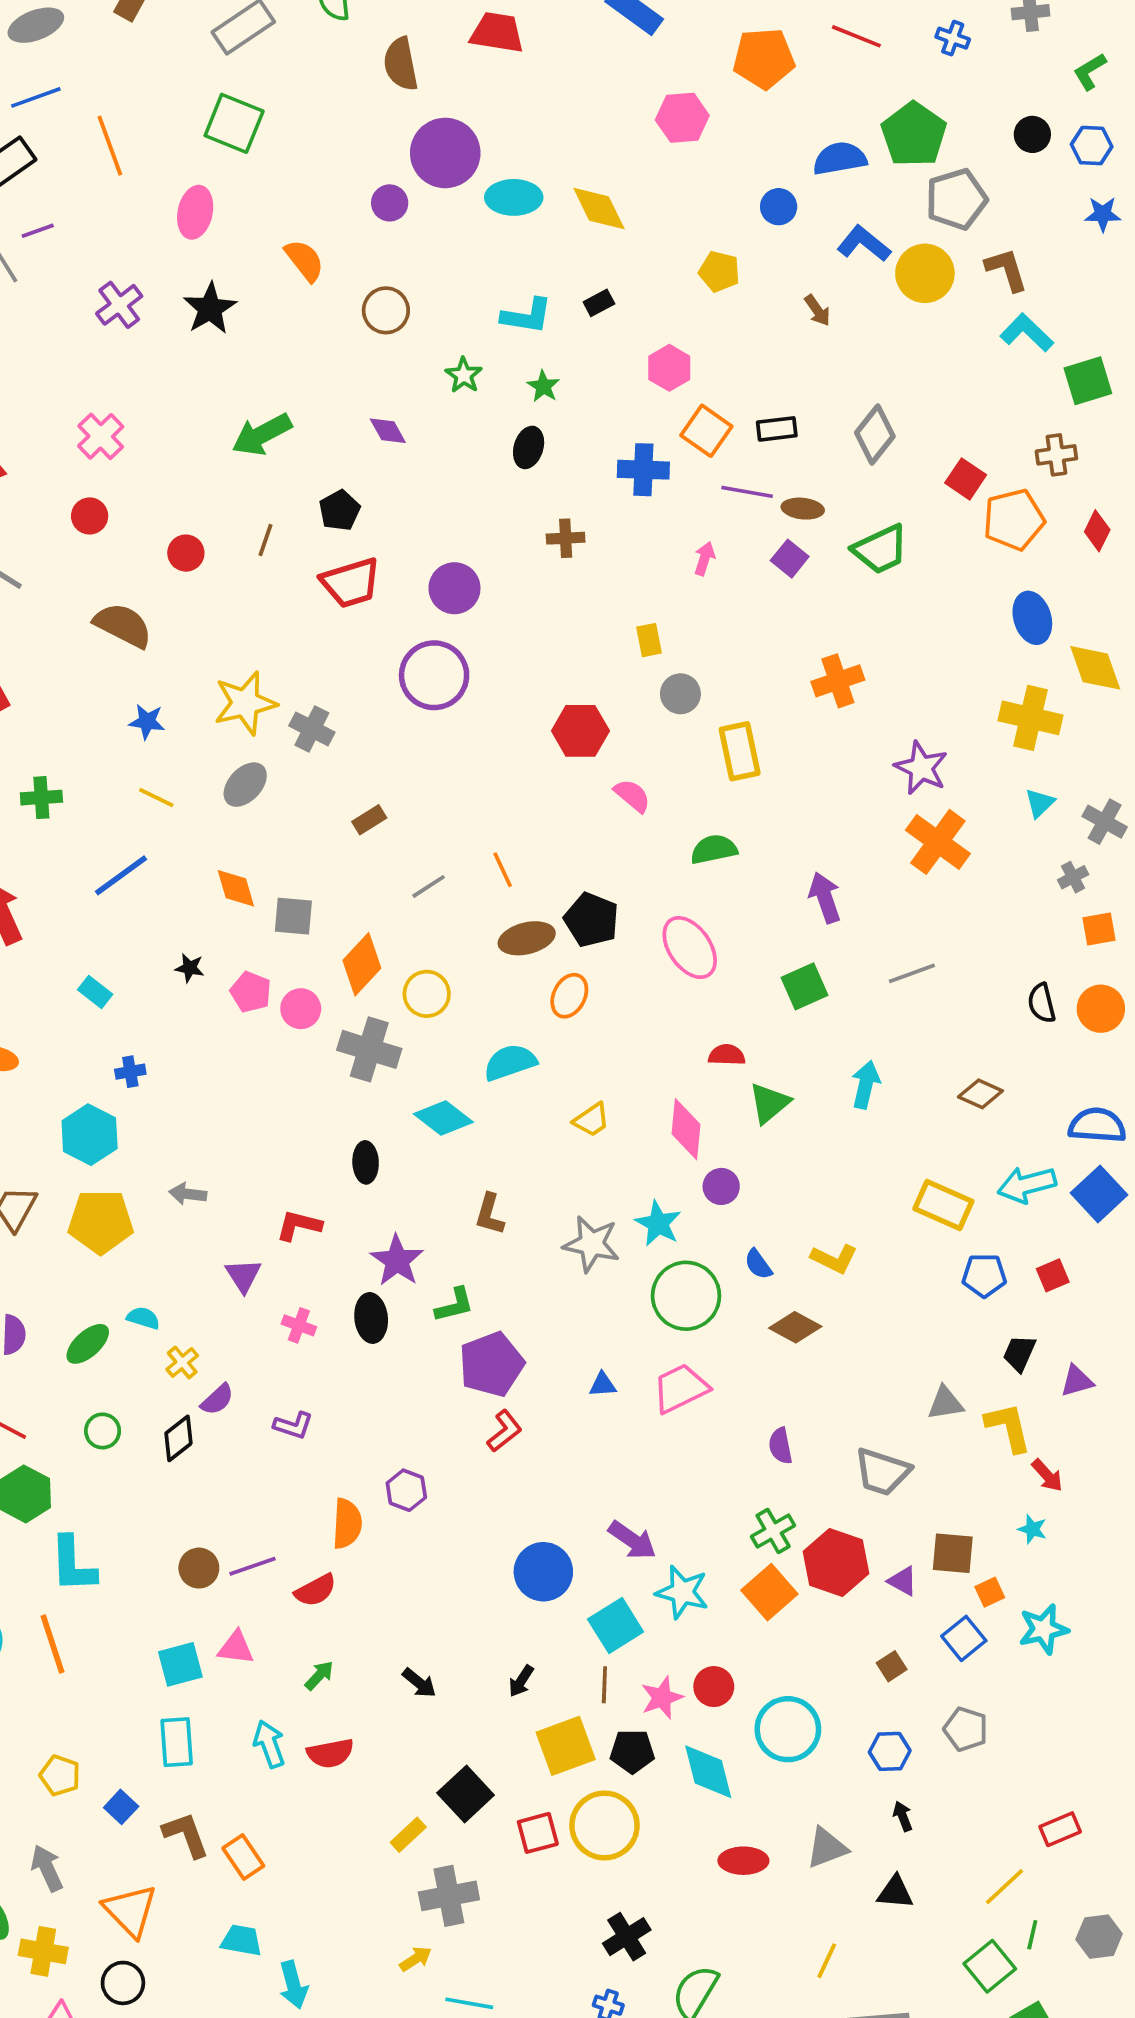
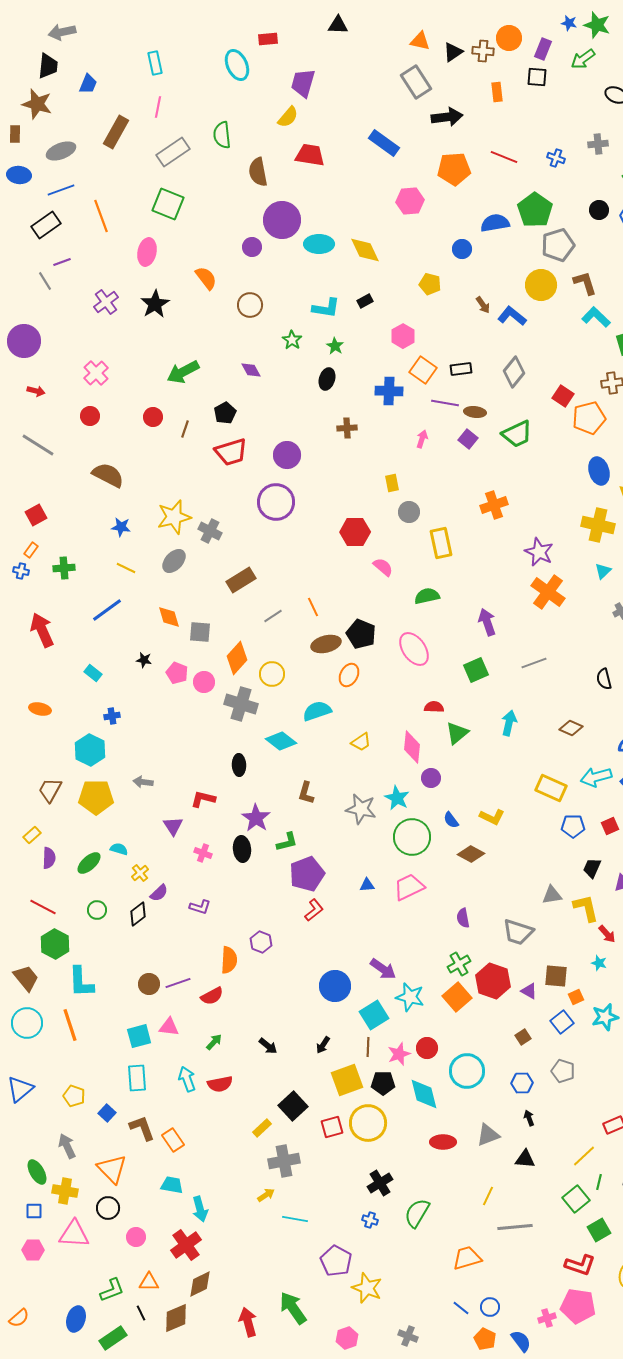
blue L-shape: (864, 244) -> (512, 316), moved
red circle: (186, 553) -> (153, 417), moved
brown rectangle: (369, 820) -> (241, 580), size x1.6

